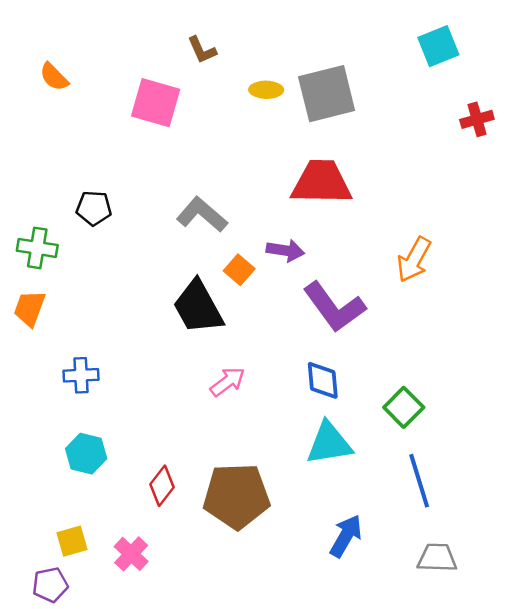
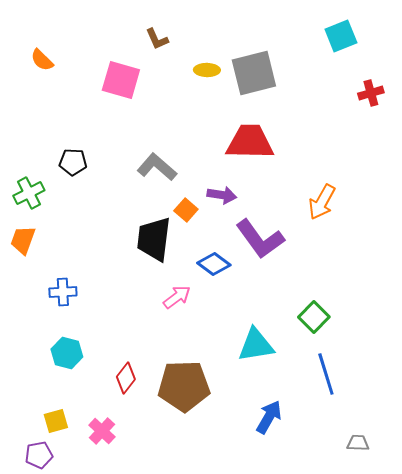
green cross: (37, 248) -> (29, 193), turned -36
black trapezoid: (198, 307) -> (154, 239), turned 36
blue diamond: (323, 380) -> (214, 264), moved, turned -48
gray trapezoid: (437, 558) -> (358, 443), moved, size x0.7

